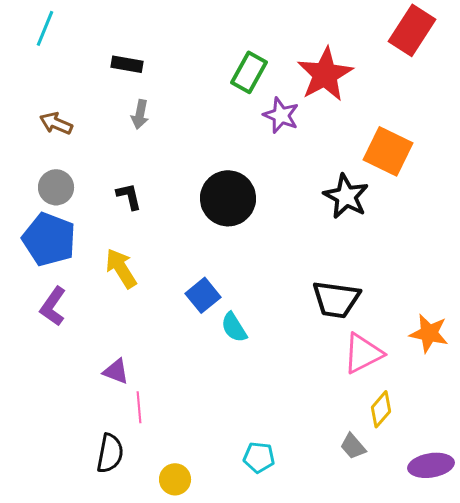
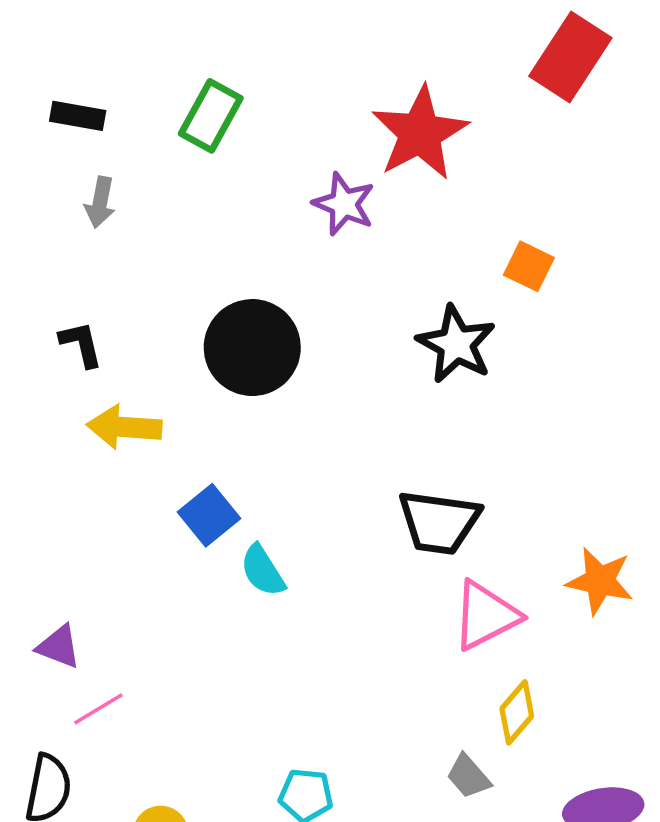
green rectangle: (249, 72) -> (211, 116), moved
orange square: (388, 151) -> (529, 266), size x0.6
yellow arrow: (121, 268) -> (124, 427), moved, turned -54
pink line: (139, 407) -> (98, 709), turned 64

